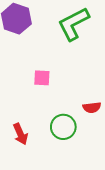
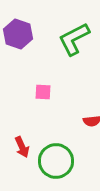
green circle: (63, 127) -> (56, 161), moved, size x1.4

